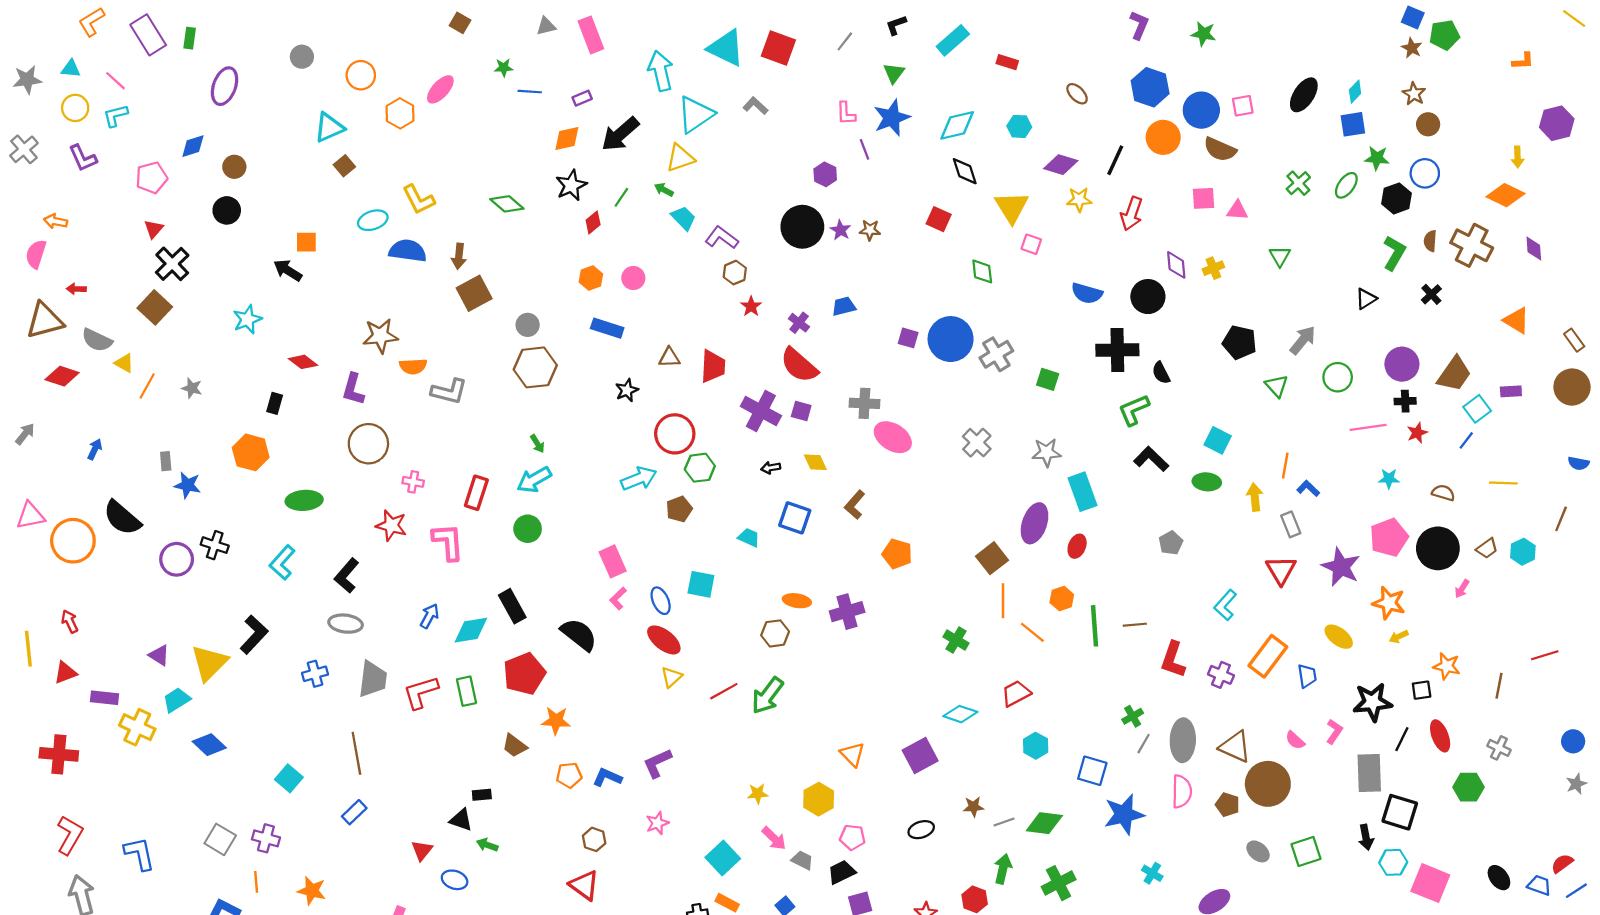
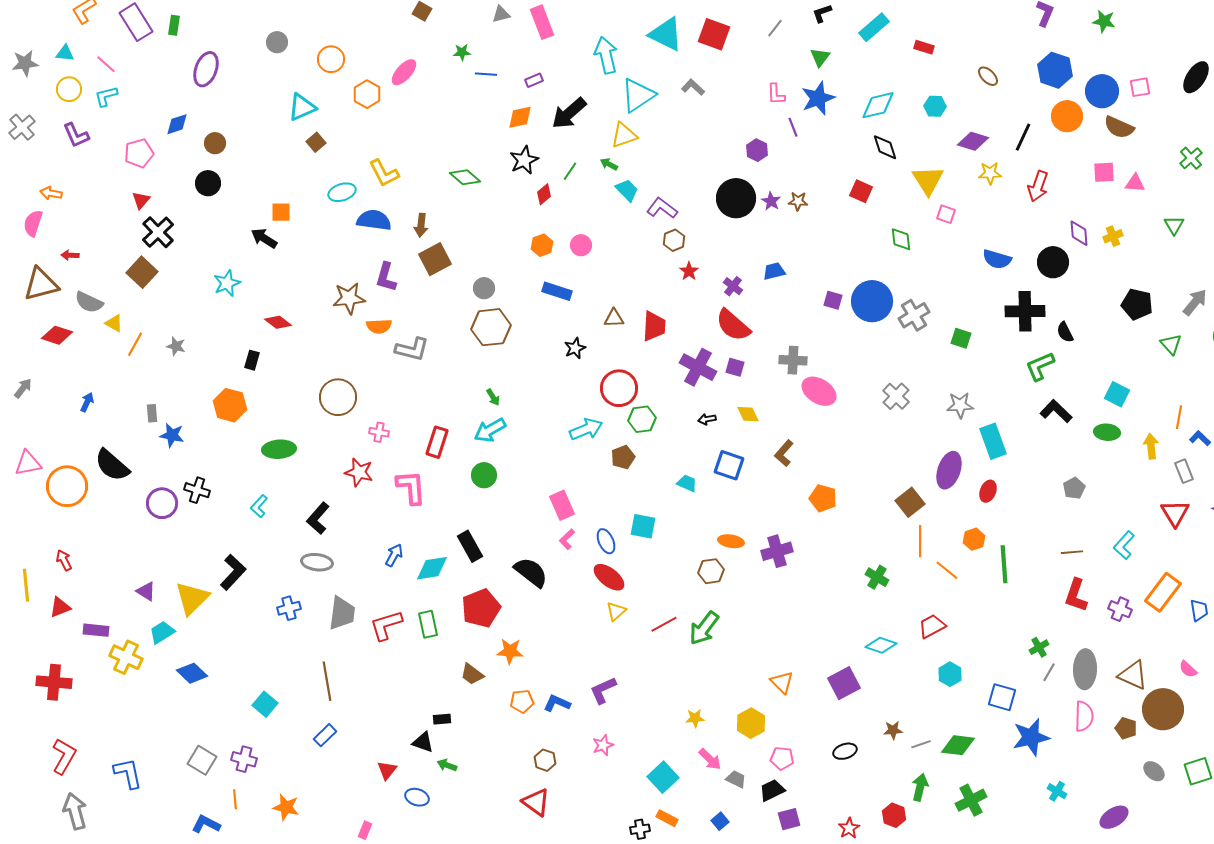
purple L-shape: (353, 389) -> (386, 277), moved
cyan L-shape: (282, 563) -> (259, 506), size x0.7
brown line: (1135, 625) -> (1072, 552), moved

